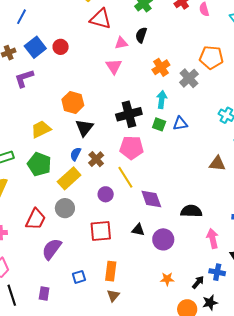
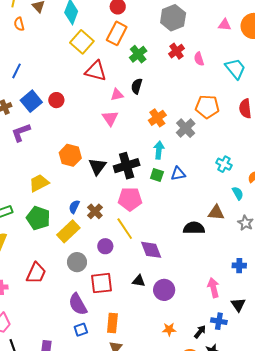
black triangle: (84, 128) -> (97, 166), moved
gray circle: (65, 208) -> (77, 262), moved
black semicircle: (191, 211) -> (194, 228), moved
purple semicircle: (52, 249) -> (78, 304), moved, turned -65

